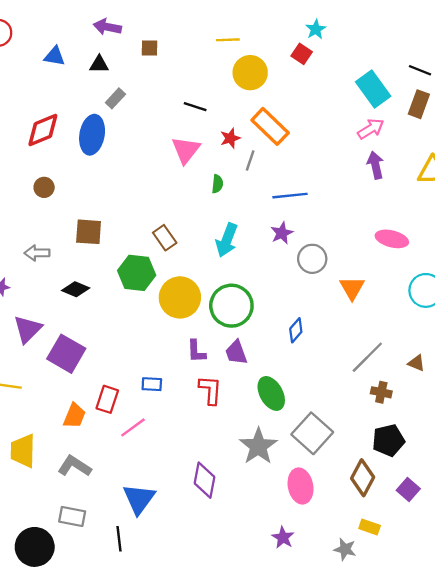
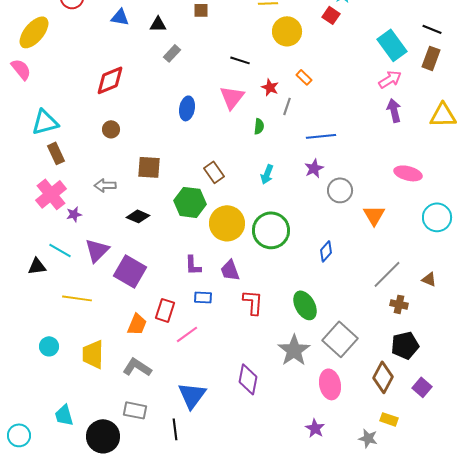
orange rectangle: (270, 126) -> (304, 77), size x0.5
blue ellipse: (92, 135) -> (187, 108), moved, size x0.7
red star: (230, 138) -> (270, 87), turned -30
cyan arrow: (227, 240) -> (267, 174), size x0.7
purple L-shape: (196, 351) -> (193, 265), moved
purple trapezoid: (236, 352) -> (230, 270), moved

